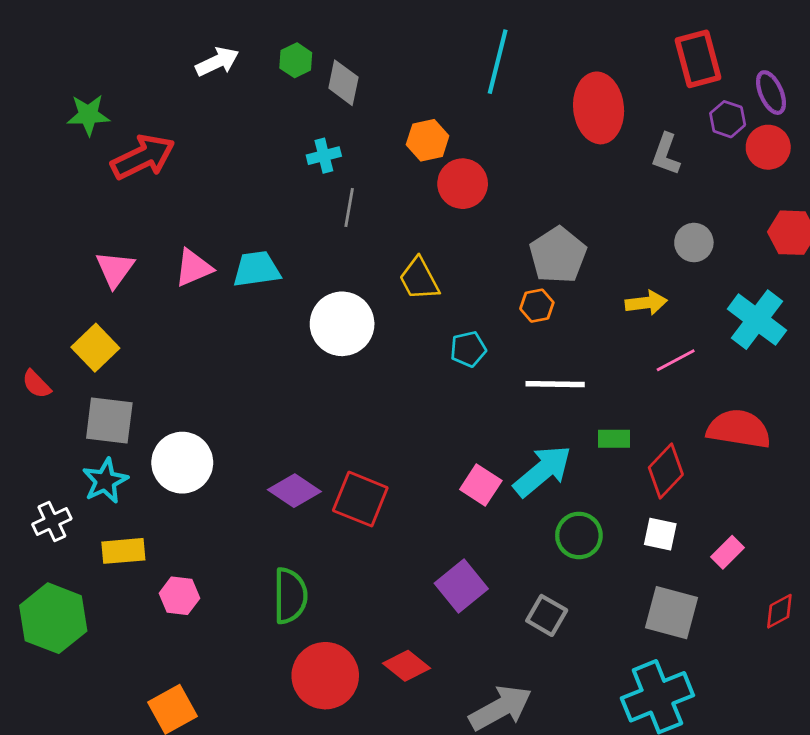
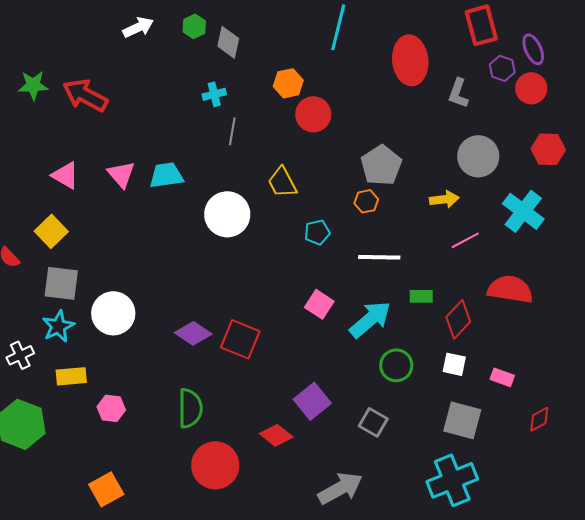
green star: (88, 115) -> (33, 85), moved
red arrow: (143, 157) -> (85, 95), turned -126
gray circle: (694, 243) -> (478, 156), size x1.5
pink triangle: (193, 268) -> (121, 174), turned -48
pink triangle: (115, 269) -> (65, 175), turned -36
pink square: (481, 485) -> (319, 304), moved
pink rectangle: (728, 552) -> (502, 377), turned 65
red diamond: (407, 666) -> (276, 435), moved

